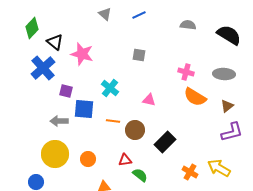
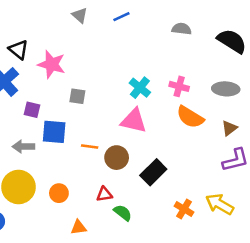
gray square: (139, 55) -> (77, 96), moved
cyan cross: (110, 88) -> (140, 88), moved
pink triangle: (149, 100) -> (134, 121), size x1.6

